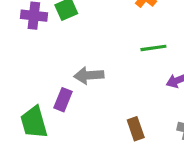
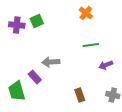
purple rectangle: (63, 100) -> (35, 77), turned -64

